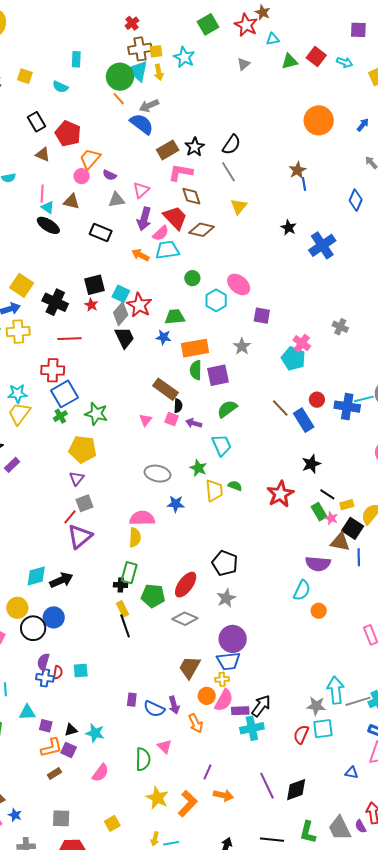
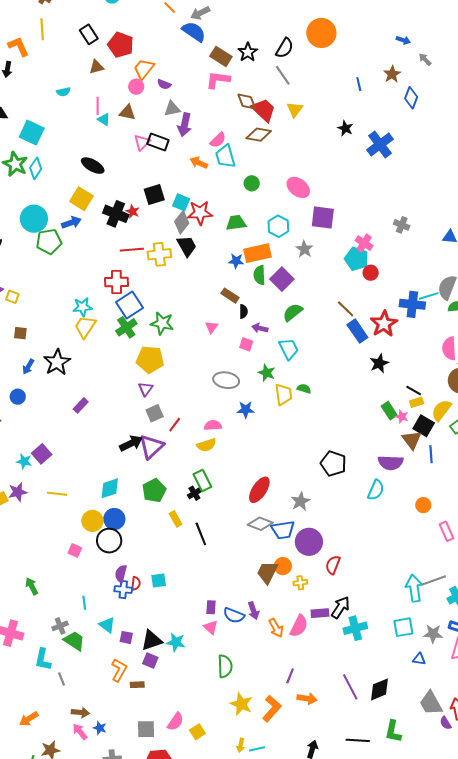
orange circle: (319, 120) -> (321, 33), moved
blue arrow: (363, 125) -> (403, 40), moved, turned 72
brown rectangle: (168, 150) -> (221, 56), turned 65
brown triangle: (43, 155) -> (96, 67), turned -35
brown star: (297, 170) -> (392, 74), moved
pink L-shape: (180, 173) -> (218, 80), moved
pink triangle: (141, 190) -> (142, 142), moved
red trapezoid: (175, 218) -> (264, 110), moved
purple arrow: (144, 219) -> (185, 125), moved
black ellipse: (48, 225) -> (93, 166), moved
cyan trapezoid: (167, 250) -> (225, 156), turned -95
cyan hexagon: (216, 300) -> (278, 226), moved
red star: (91, 305) -> (133, 211), moved
red star: (139, 305) -> (200, 213), turned -30
purple square: (262, 316) -> (323, 218), size x1.4
yellow cross: (18, 332) -> (159, 254), moved
blue star: (164, 337) -> (236, 261), moved
purple square: (218, 375) -> (282, 279), turned -30
brown rectangle: (165, 389) -> (230, 296), size x0.7
red circle: (317, 400) -> (371, 273), moved
green cross: (60, 416) -> (126, 327), size x1.5
pink square: (172, 419) -> (246, 344), moved
blue rectangle: (304, 420) -> (357, 331), moved
purple rectangle: (12, 465) -> (81, 405), moved
red star: (280, 494) -> (384, 324), moved
black line: (327, 494) -> (414, 391), moved
red line: (70, 517) -> (175, 425), moved
pink semicircle: (142, 518) -> (213, 425), size x0.7
yellow semicircle: (135, 537) -> (206, 445), turned 72
brown triangle: (340, 542) -> (412, 440), turned 45
black pentagon: (225, 563) -> (333, 463), moved
green rectangle: (129, 573) -> (202, 480), turned -40
black arrow: (61, 580) -> (131, 443), moved
black cross: (121, 585) -> (194, 493), turned -32
green pentagon: (153, 596) -> (154, 491), moved, turned -30
yellow rectangle: (122, 609) -> (176, 519), moved
orange circle: (319, 611) -> (423, 505), moved
blue circle: (54, 617) -> (114, 519), moved
blue trapezoid: (228, 661) -> (283, 530), moved
orange circle: (207, 696) -> (283, 566), moved
pink semicircle: (224, 700) -> (299, 626), moved
gray line: (358, 701) -> (434, 581), moved
gray star: (316, 706) -> (433, 634), moved
cyan triangle: (27, 712) -> (107, 625), turned 42
cyan cross: (252, 728) -> (355, 628), moved
black triangle: (71, 730) -> (152, 640), size x1.6
red semicircle: (301, 734) -> (333, 565), moved
pink triangle: (165, 746) -> (211, 627), moved
orange L-shape: (51, 748) -> (119, 670), moved, turned -45
pink semicircle: (100, 773) -> (175, 722), moved
blue triangle: (352, 773) -> (419, 659), moved
brown rectangle: (54, 774) -> (137, 685), turned 32
gray trapezoid: (340, 828) -> (431, 703), moved

